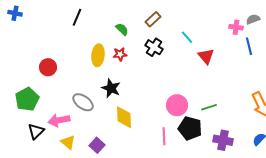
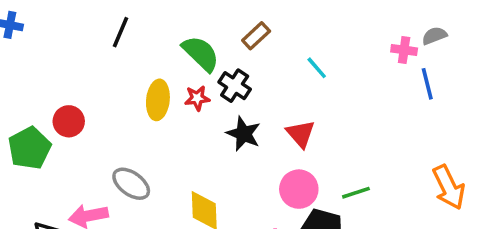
green semicircle: (122, 29) -> (201, 54), size x1.6
black cross: (154, 47) -> (235, 86), moved
red triangle: (206, 56) -> (301, 134), moved
black star: (111, 88) -> (244, 134), moved
green pentagon: (27, 99) -> (29, 148), moved

